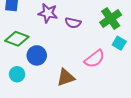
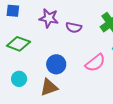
blue circle: (37, 55) -> (56, 64), moved
brown triangle: (66, 77) -> (49, 87), moved

